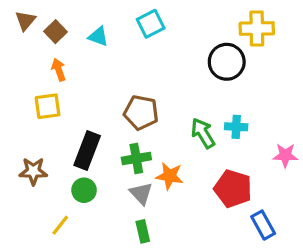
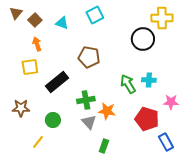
brown pentagon: (141, 113) -> (89, 57), moved
black rectangle: (87, 151) -> (57, 82), moved, turned 30
pink star: (285, 155) -> (171, 102), moved
green rectangle: (143, 231) -> (104, 146), moved, turned 32

